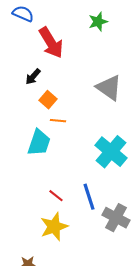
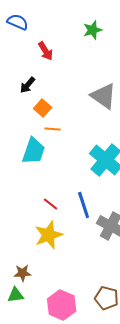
red arrow: (51, 43) -> (46, 51), size x0.6

